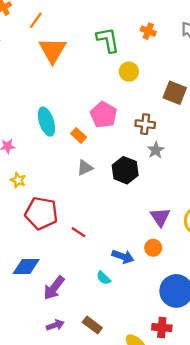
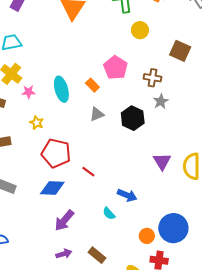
cyan ellipse: (46, 122) -> (61, 89), moved
orange circle: (153, 248) -> (147, 236), moved
blue diamond: (26, 267) -> (52, 188), moved

